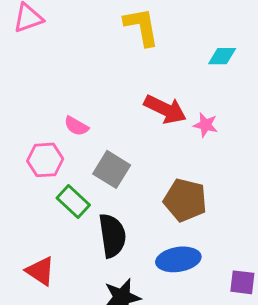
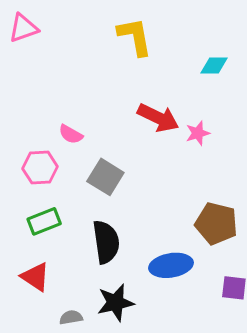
pink star: (206, 125) -> (198, 133), turned -30
brown pentagon: (185, 200) -> (216, 223), moved
green rectangle: (73, 202) -> (44, 221), moved, turned -64

